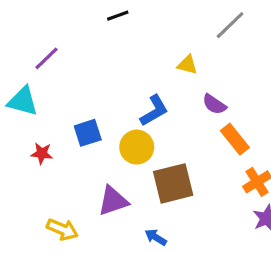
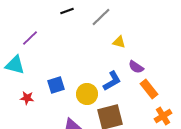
black line: (118, 16) -> (67, 11), moved
gray line: (230, 25) -> (101, 17), moved
blue L-shape: (154, 111) -> (112, 81), moved

